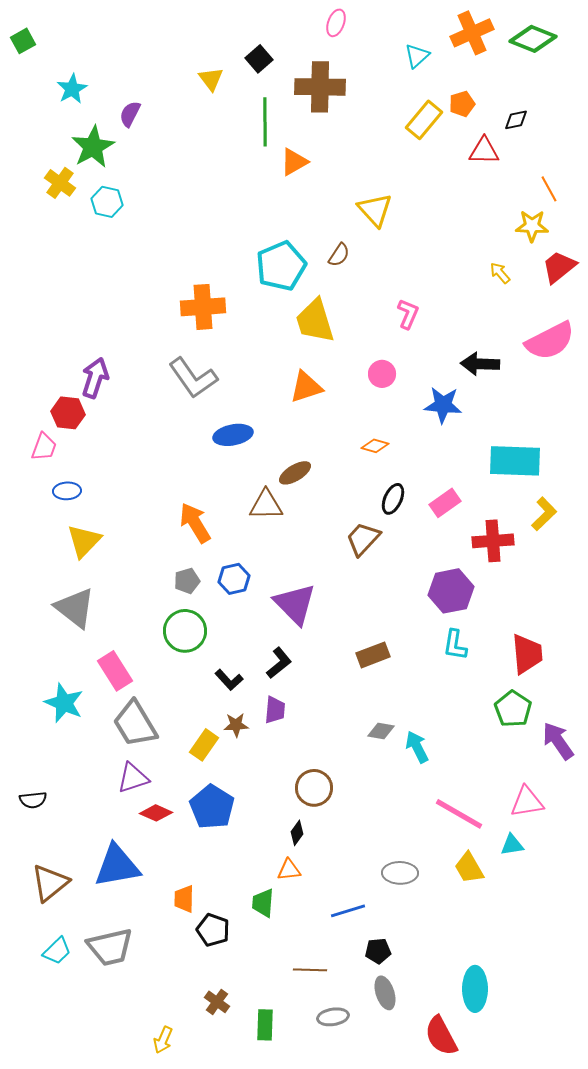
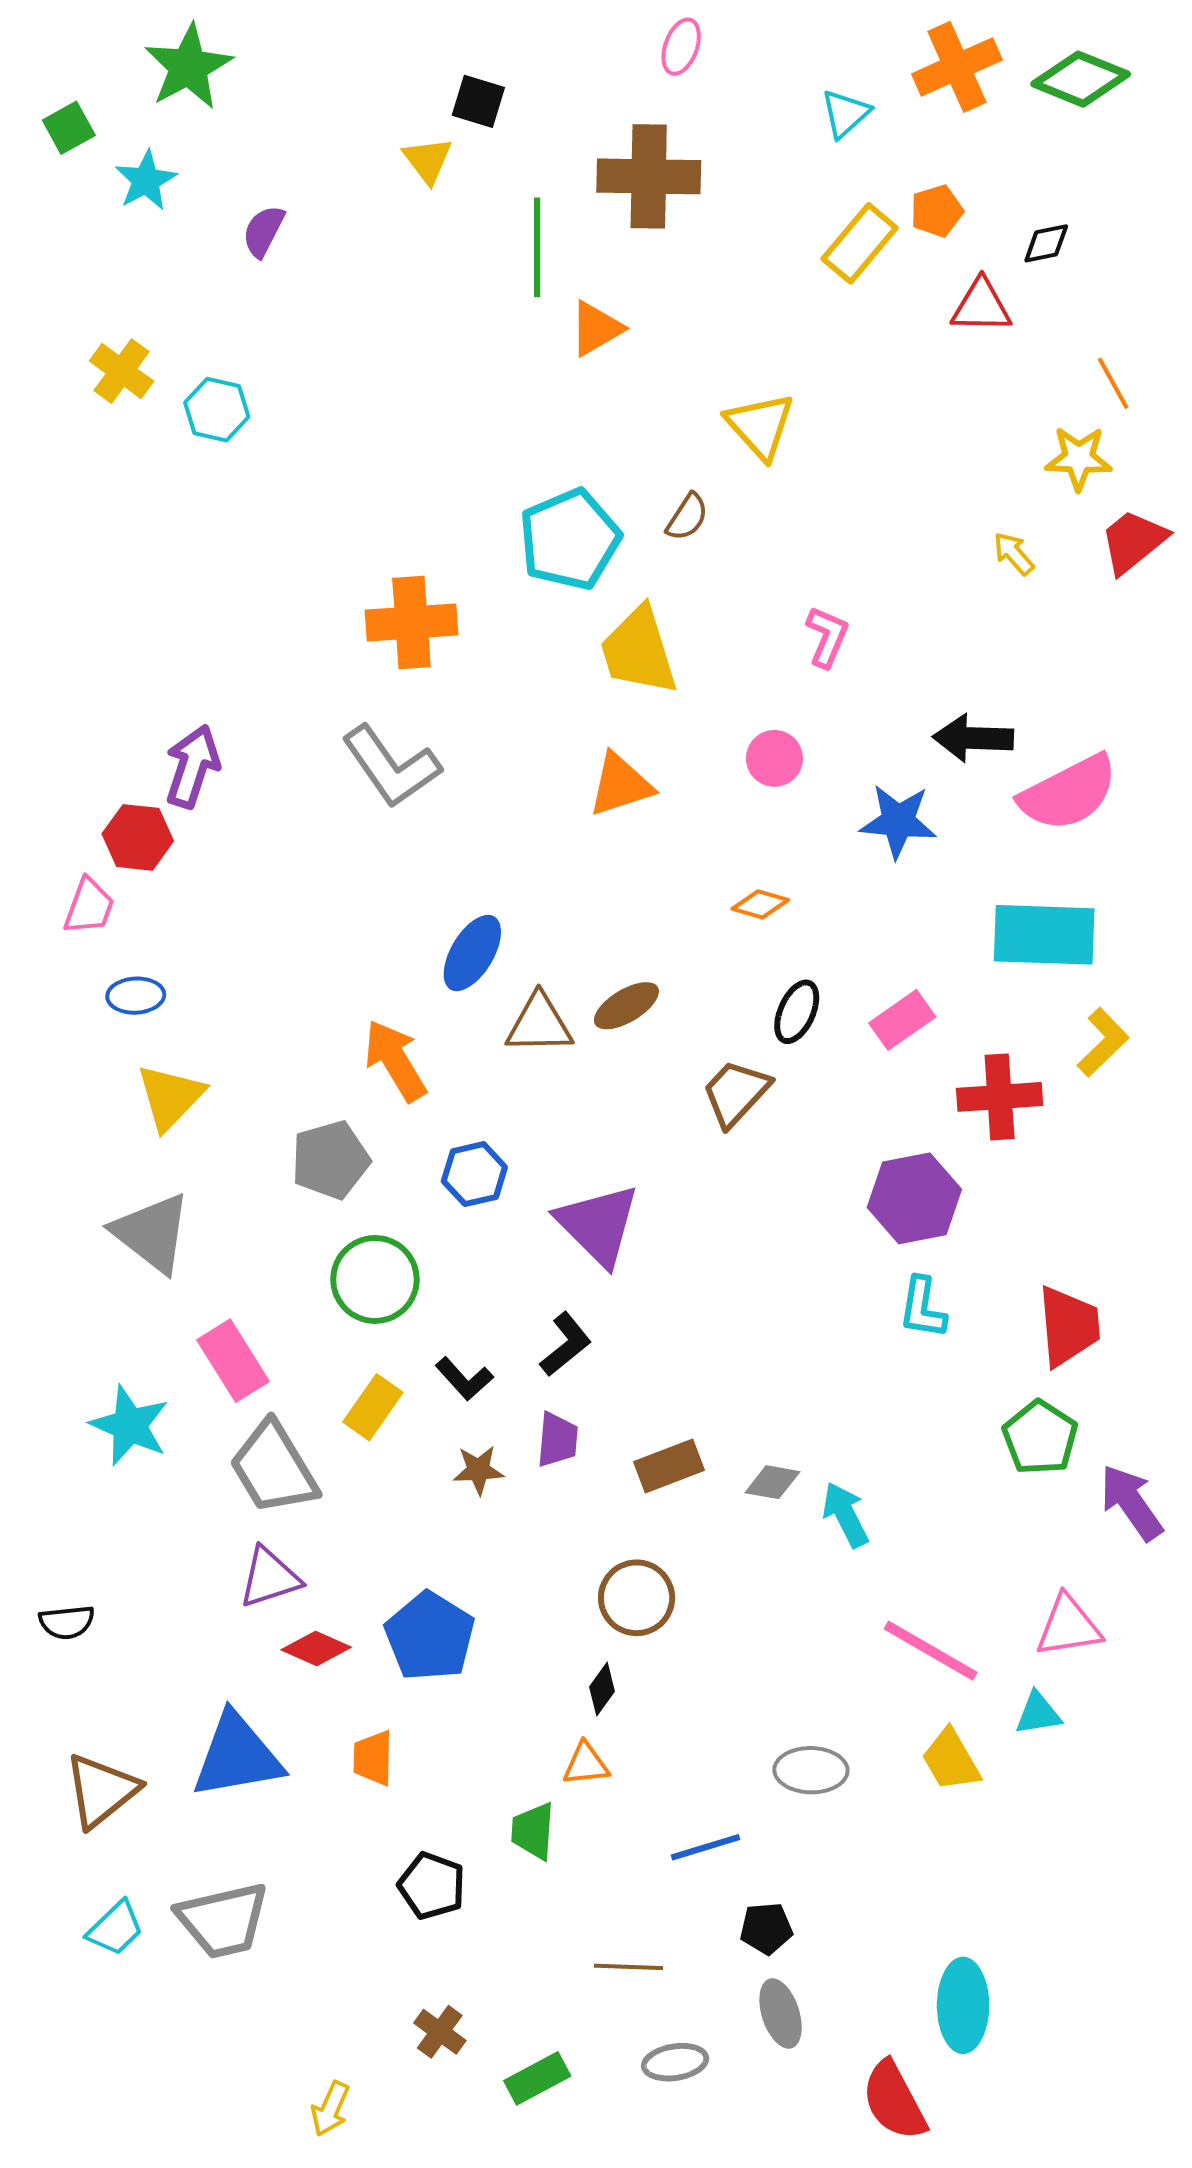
green square: (23, 41) -> (69, 128), moved
black square: (259, 59) -> (478, 101), moved, turned -32
green star: (93, 147) -> (188, 67), moved
pink semicircle: (550, 341) -> (1068, 793), moved
blue ellipse: (233, 435) -> (472, 953), moved, turned -48
brown ellipse: (295, 473) -> (626, 1006), moved
gray pentagon: (187, 581) -> (330, 1160), moved, size x1.5
brown rectangle: (373, 655) -> (669, 1466), moved
yellow rectangle: (204, 745) -> (373, 1407), moved
orange trapezoid: (184, 899) -> (373, 1758), moved
green rectangle: (265, 1025) -> (537, 2078), turned 60

